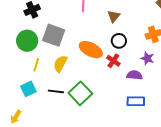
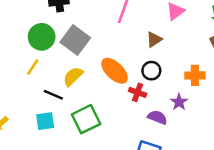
red cross: (113, 61) -> (138, 92), turned -32
yellow line: (36, 65) -> (33, 67), moved
cyan square: (28, 89) -> (45, 121), moved
black line: (56, 91) -> (53, 95), moved

